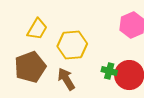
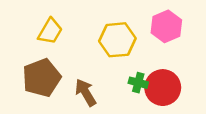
yellow hexagon: (72, 45) -> (117, 40), moved

